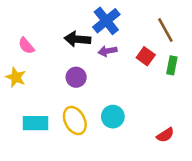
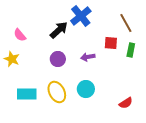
black arrow: (77, 39) -> (59, 30), turned 132
purple arrow: (108, 51) -> (88, 57), moved
red square: (146, 56) -> (111, 43), turned -32

